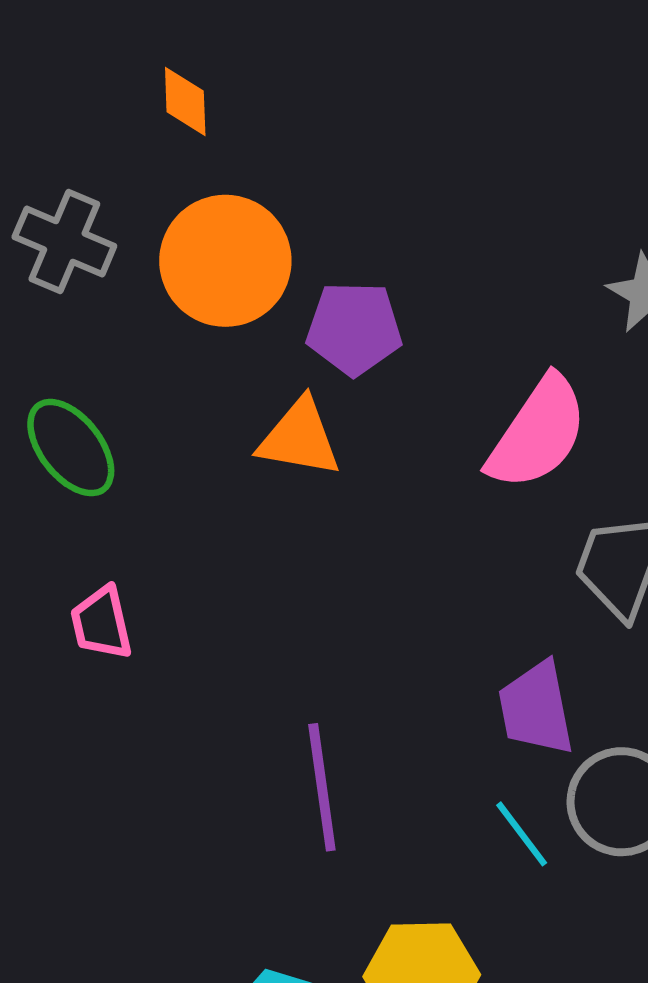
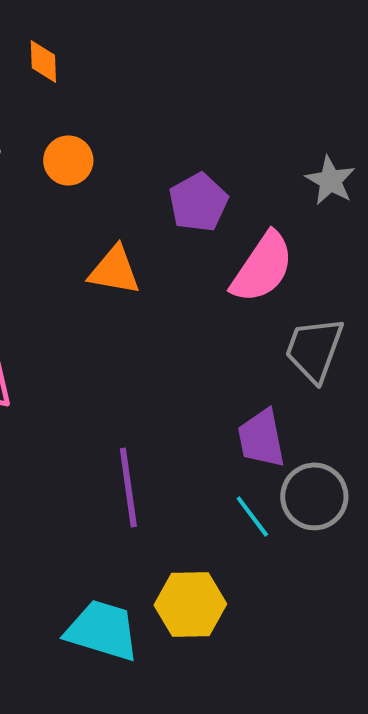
orange circle: (225, 261) -> (68, 160), size x0.6
purple pentagon: (354, 328) -> (198, 202), moved, turned -30

